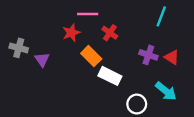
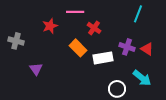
red star: (71, 33) -> (50, 26), moved
purple triangle: (42, 60) -> (36, 69), moved
white rectangle: (110, 76) -> (103, 58), moved, turned -36

